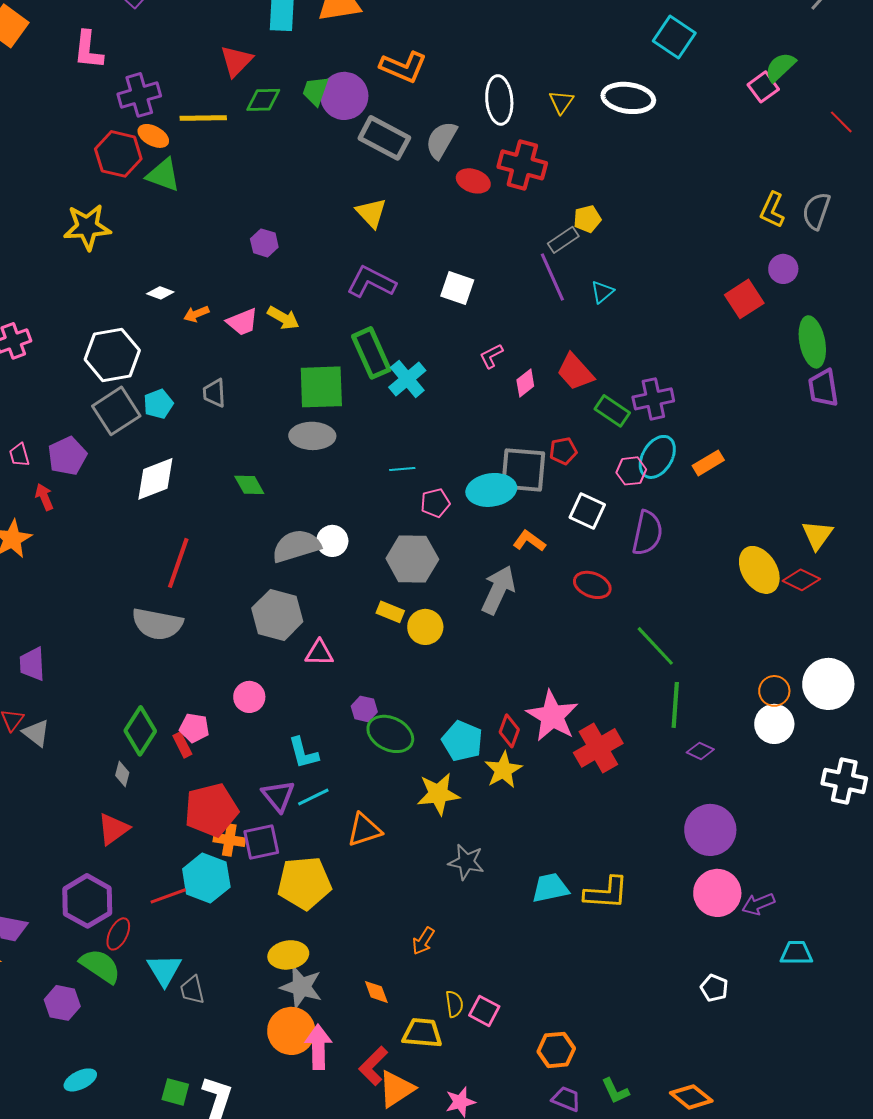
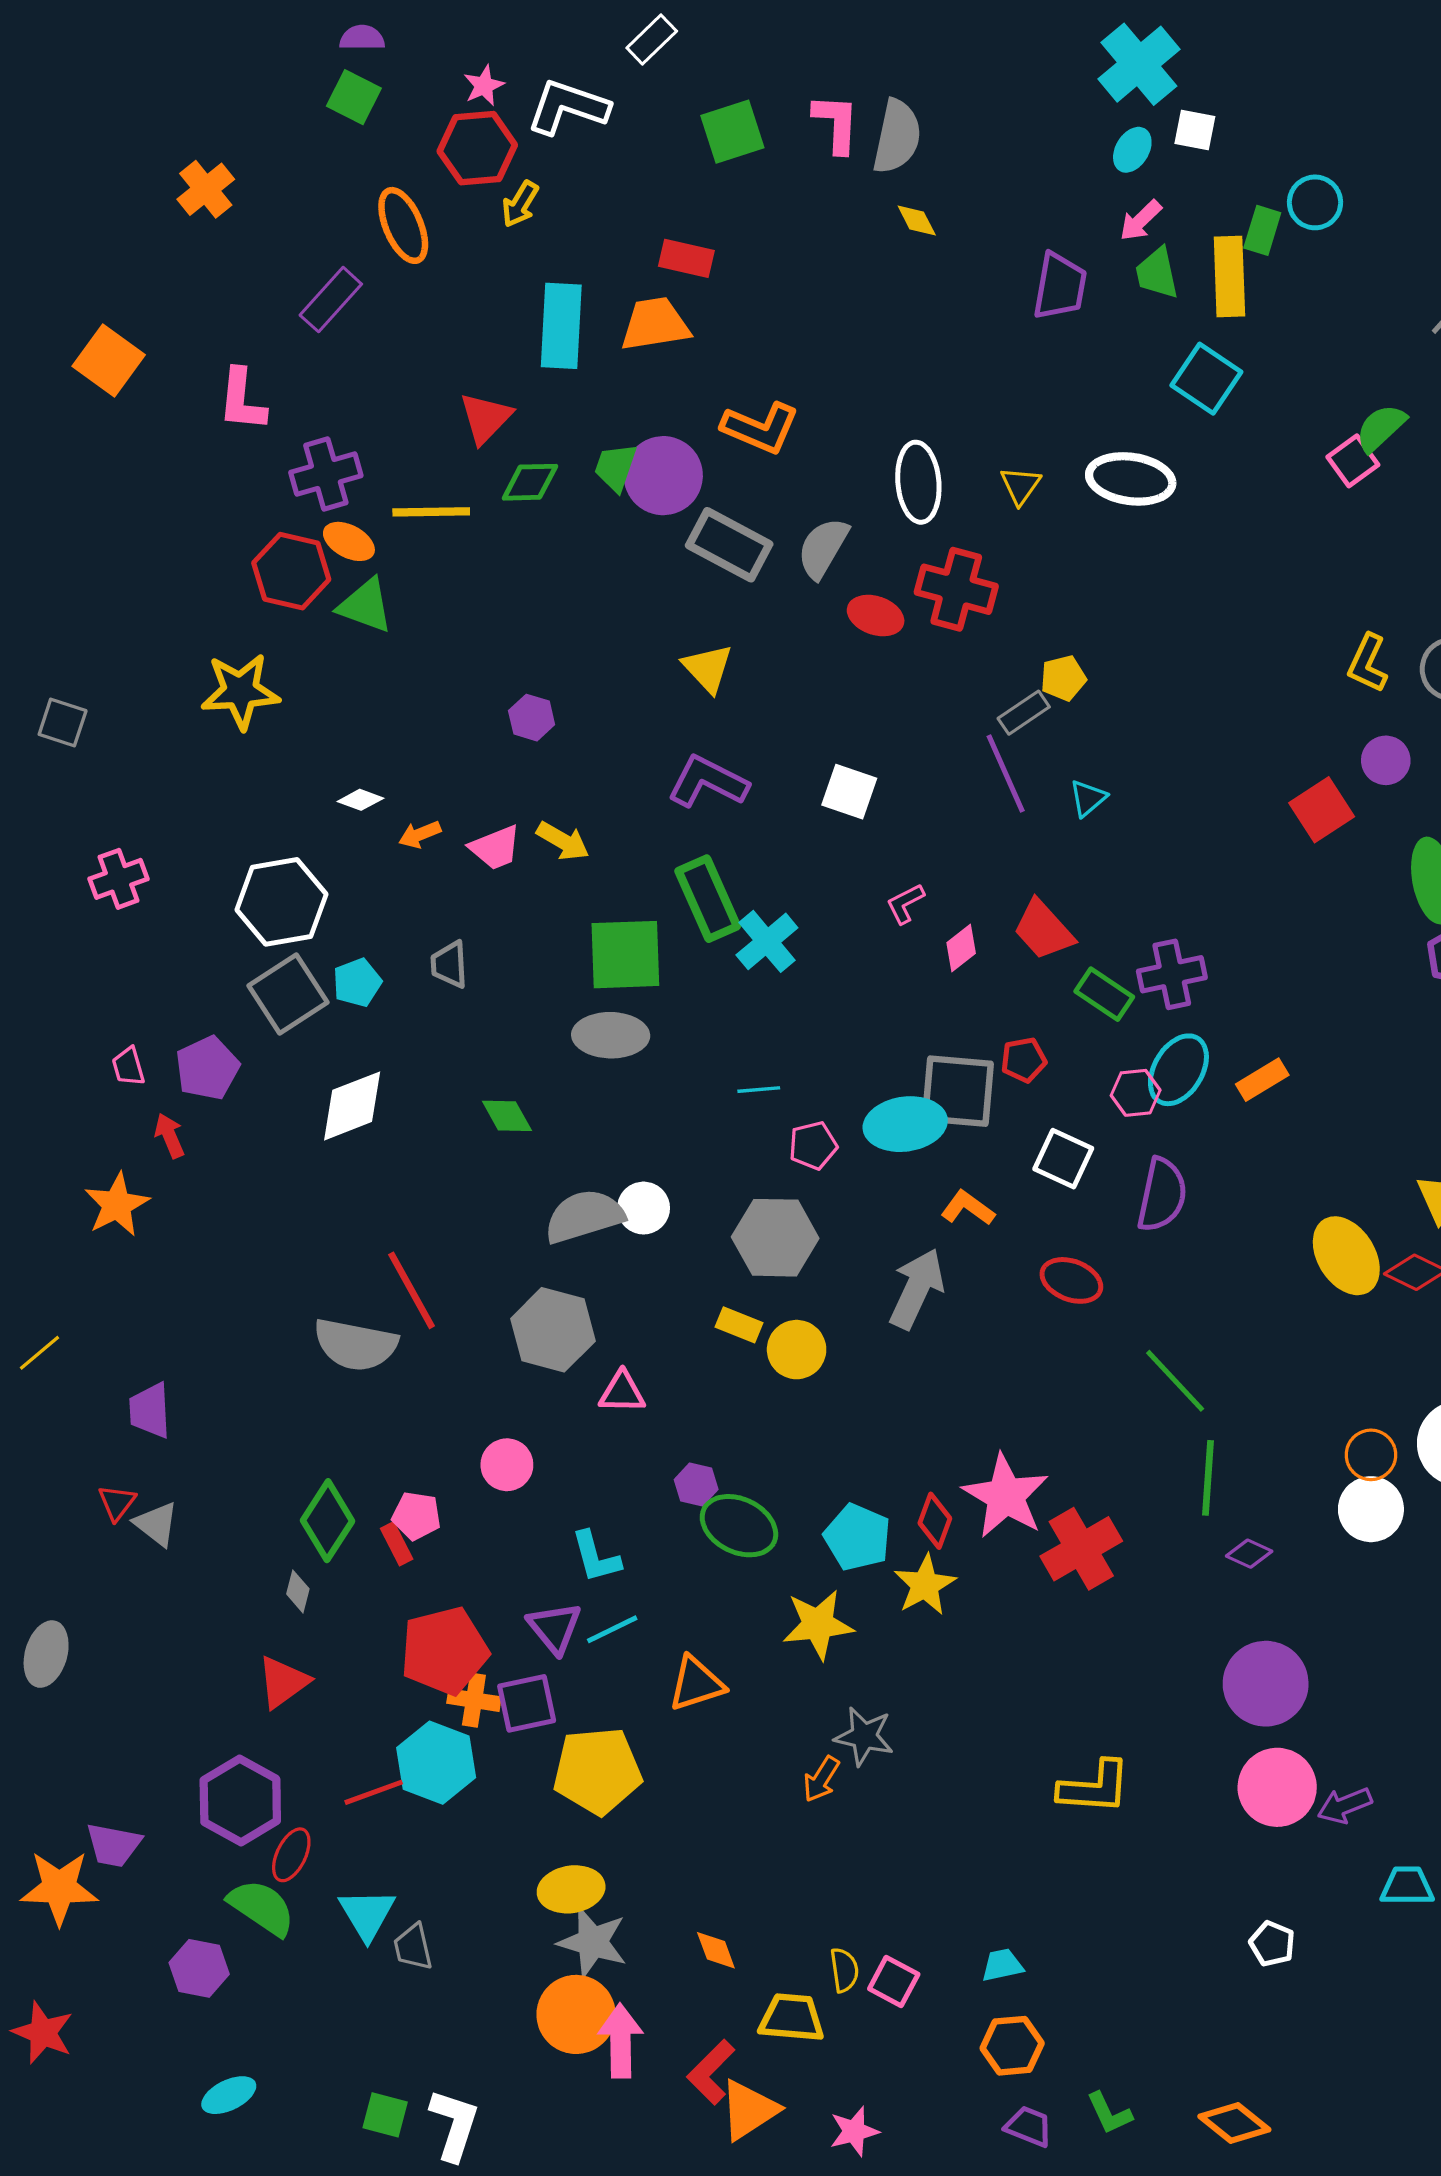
red line: (178, 563) -> (411, 1290), moved, turned -48
cyan trapezoid: (550, 888) -> (1002, 1965), moved, size x0.7
orange arrow: (423, 941) -> (821, 1779), moved

